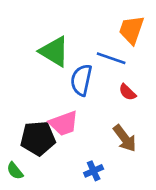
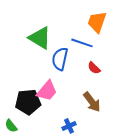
pink trapezoid: (64, 123) -> (47, 91), turned -30

